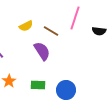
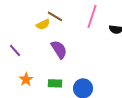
brown line: (51, 31) -> (55, 16), moved

